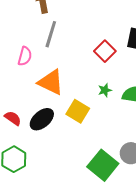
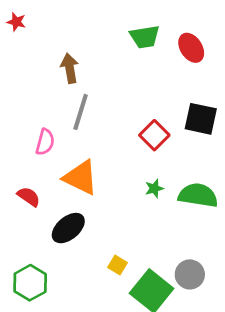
yellow square: (78, 111) -> (117, 265), moved, size x0.6
red semicircle: (13, 118) -> (29, 197), moved

